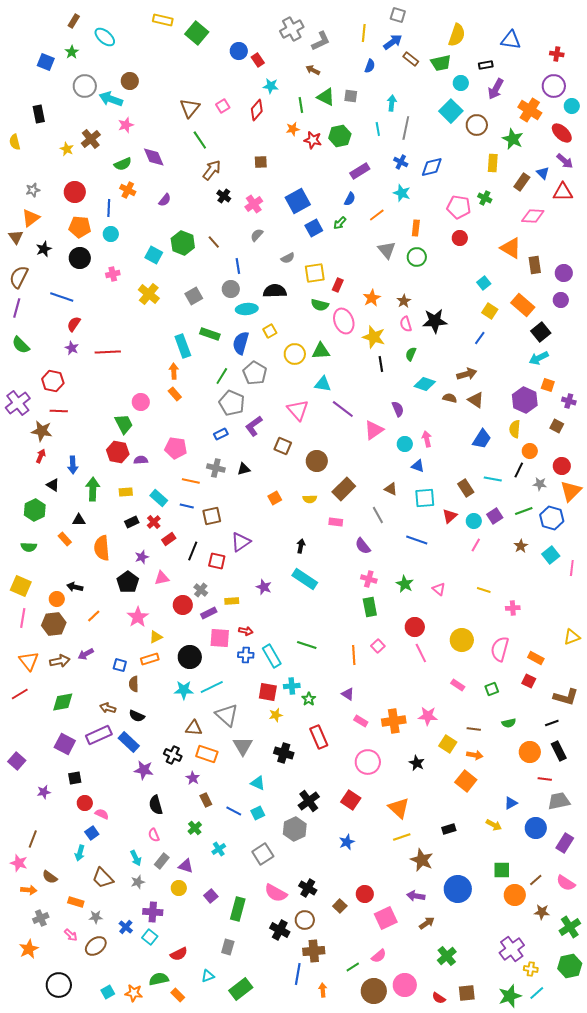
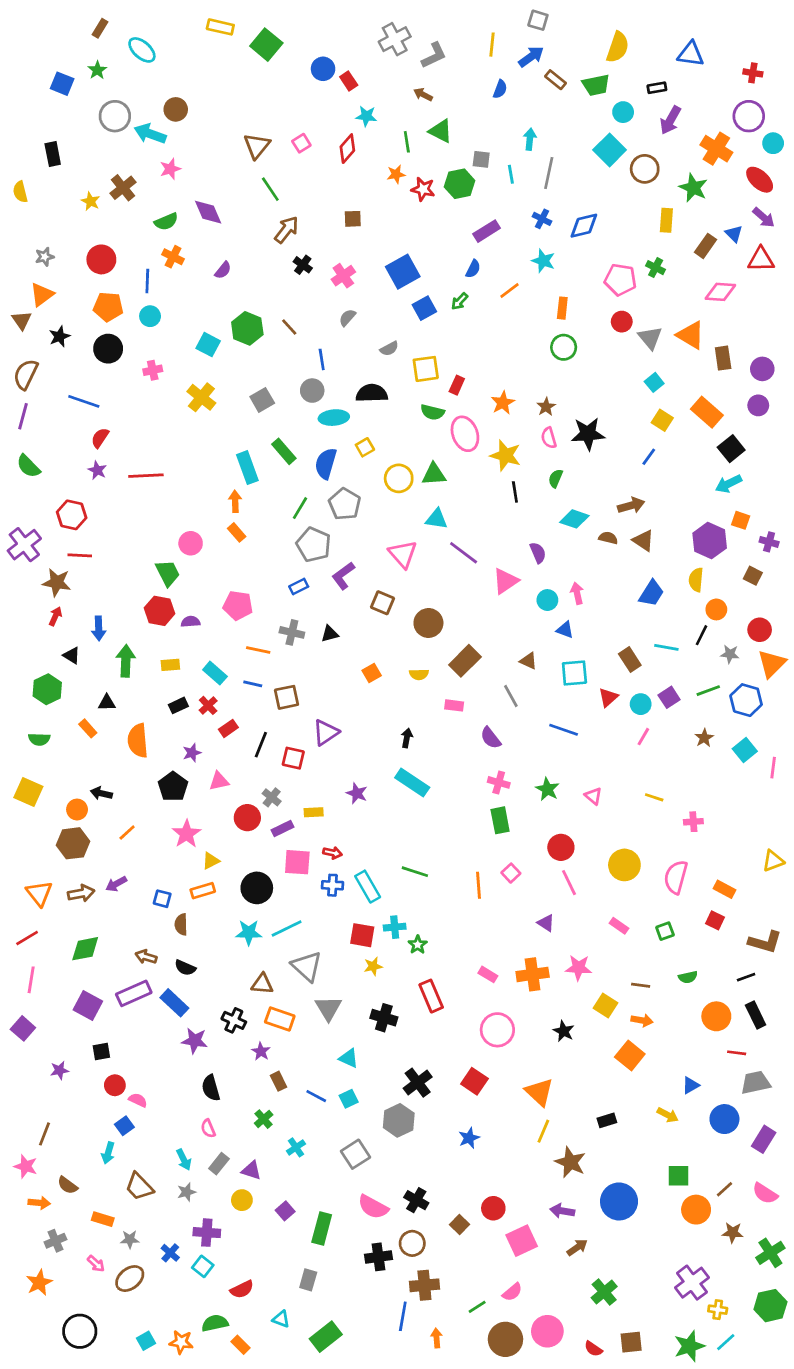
gray square: (351, 96) -> (481, 159), moved
gray triangle: (387, 250) -> (650, 338), moved
green rectangle: (210, 334) -> (284, 451), turned 30
pink line: (23, 618) -> (31, 980), moved
purple triangle: (348, 694) -> (546, 923), moved
yellow line: (402, 837) -> (543, 1131), turned -48
black cross: (280, 930) -> (378, 1257), turned -36
cyan triangle: (208, 976) -> (281, 1319), turned 40

